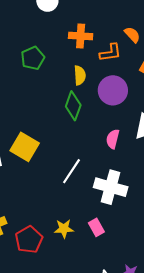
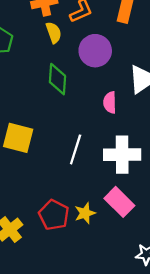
yellow semicircle: (80, 75) -> (54, 33), moved
pink rectangle: (96, 227) -> (119, 202), size x1.5
red pentagon: (29, 240) -> (54, 215), moved

